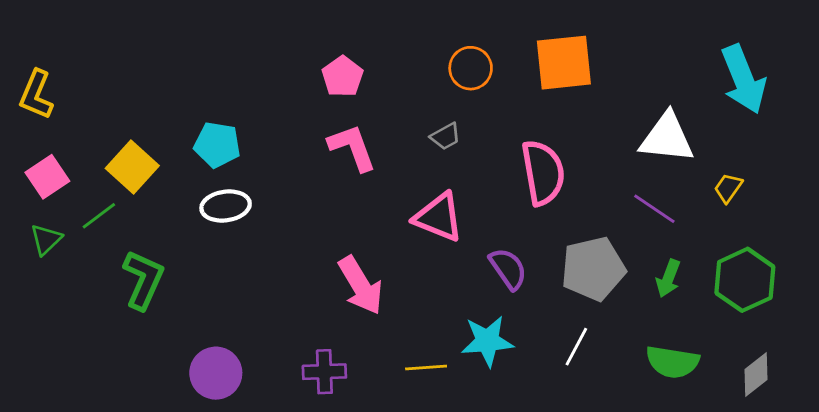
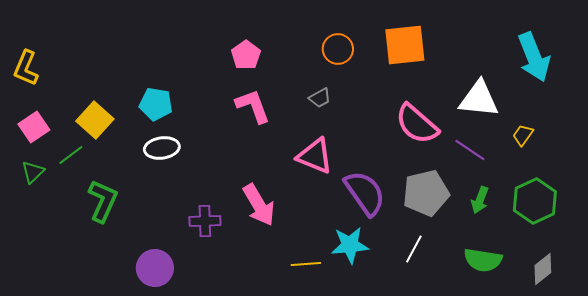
pink semicircle: (543, 173) -> (417, 124), moved, turned 141
purple semicircle: (508, 269) -> (365, 193), size x1.5
purple cross: (324, 372) -> (205, 221), moved

